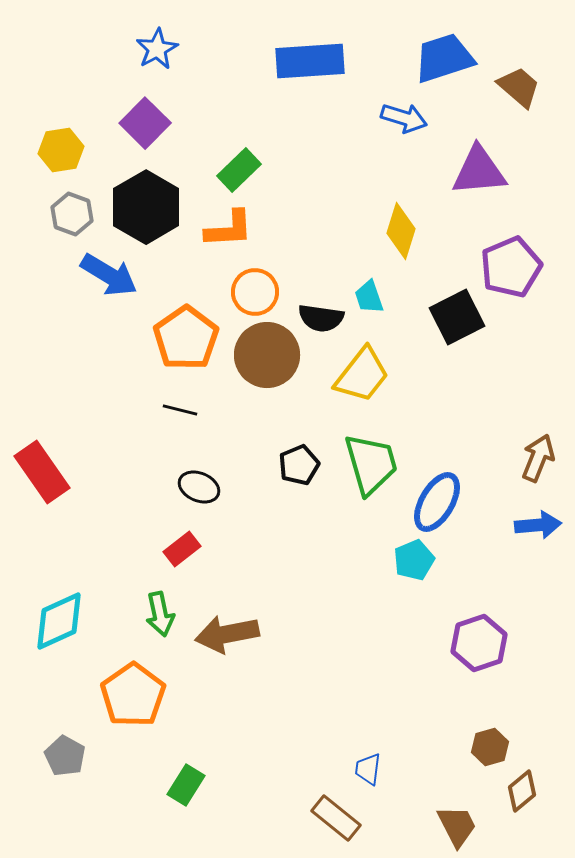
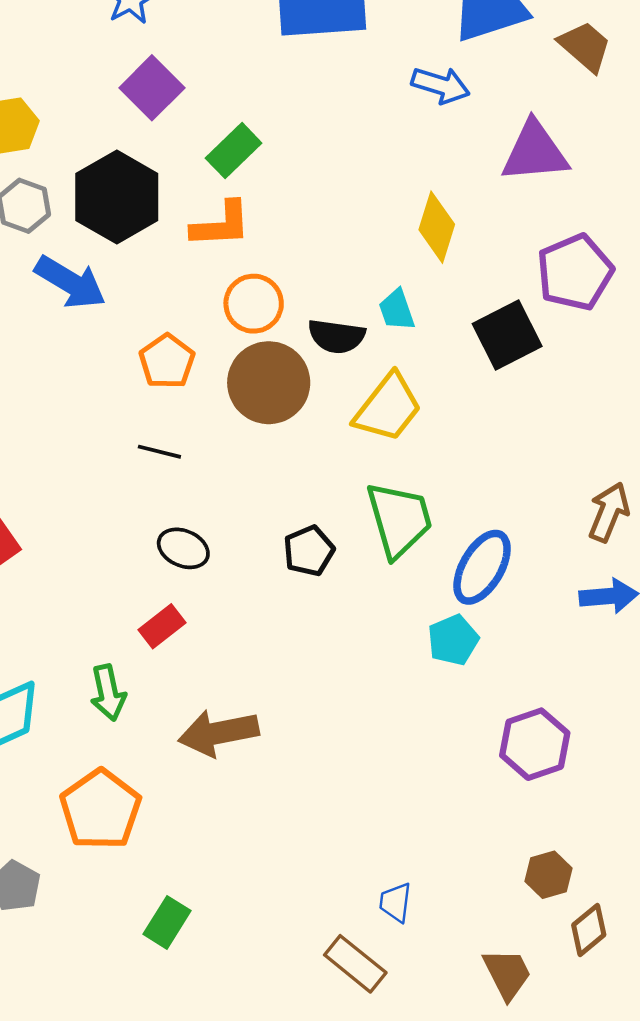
purple square: (145, 123) -> (152, 88), moved
orange pentagon: (186, 338) -> (167, 361), size x0.7
black pentagon: (299, 465) -> (309, 551), moved
green arrow: (160, 614) -> (108, 693), moved

